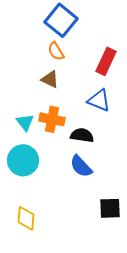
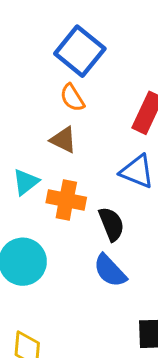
cyan triangle: (25, 122) -> (26, 182), moved, turned 30
black semicircle: (82, 135) -> (111, 224), turned 60

